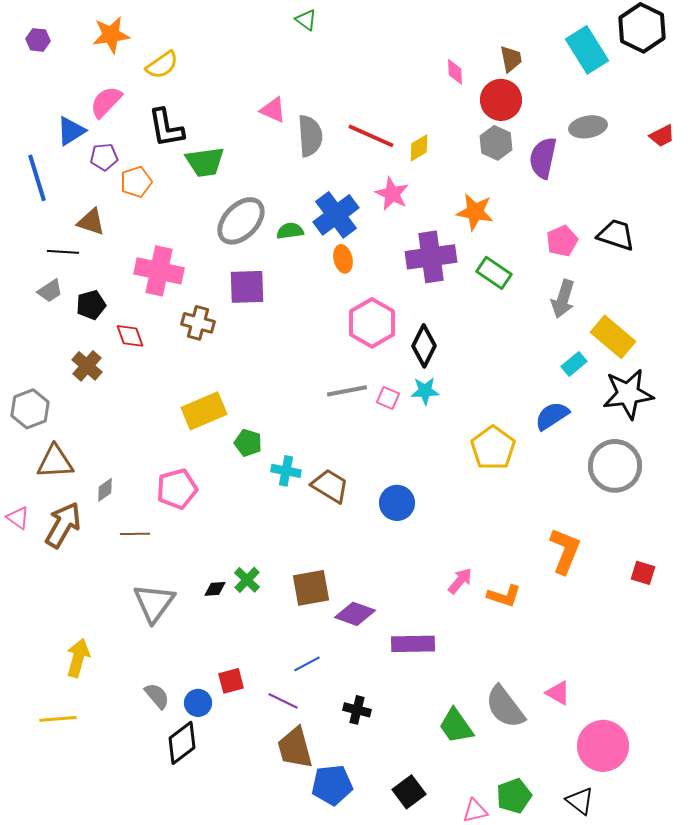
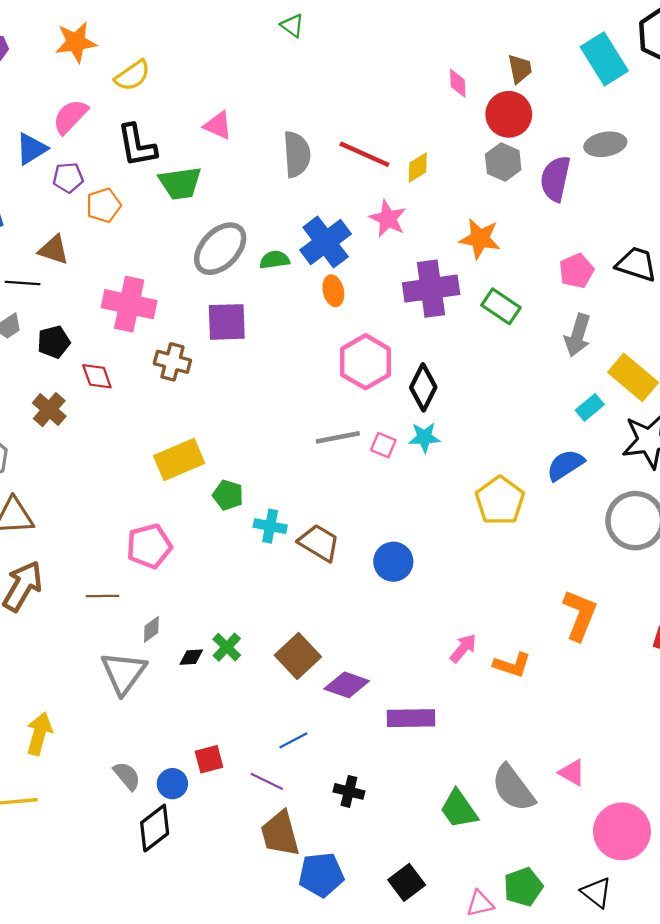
pink triangle: (273, 110) -> (218, 125), moved
gray diamond: (105, 490) -> (151, 629), moved
brown square: (311, 588) -> (298, 656), turned -33

